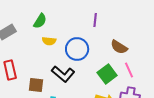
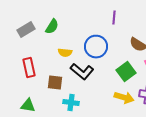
green semicircle: (40, 21) -> (52, 27), moved
yellow semicircle: (49, 41) -> (65, 53), moved

